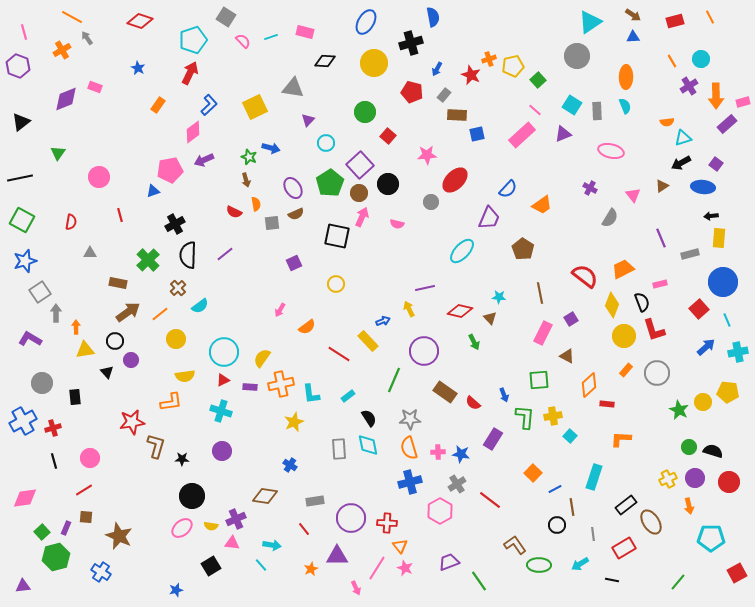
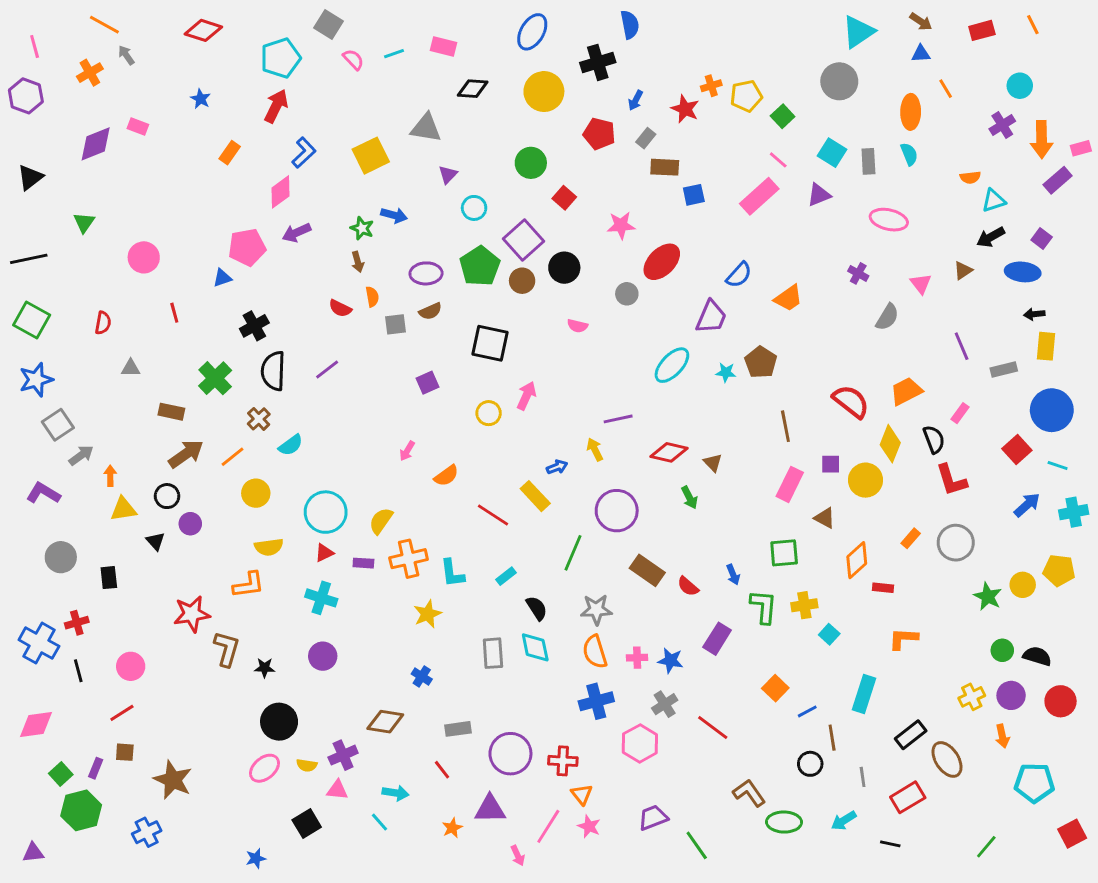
orange line: (672, 61) -> (946, 89), moved
purple ellipse: (293, 188) -> (426, 273), turned -60
pink arrow: (362, 217) -> (526, 396), moved
pink rectangle: (660, 284) -> (960, 413), turned -40
cyan star: (499, 297) -> (726, 372), moved
gray arrow: (56, 313) -> (81, 455), turned 54
purple square: (571, 319) -> (831, 464), turned 32
cyan line: (727, 320) -> (1058, 466), turned -48
yellow circle: (624, 336) -> (866, 480), moved
blue cross: (23, 421) -> (39, 643), moved, turned -32
blue cross: (101, 572) -> (147, 832), turned 30

